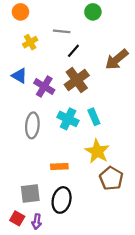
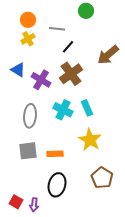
orange circle: (20, 12) -> (28, 20), moved
brown pentagon: (111, 178) -> (102, 178), moved
gray square: (30, 194) -> (28, 151), moved

